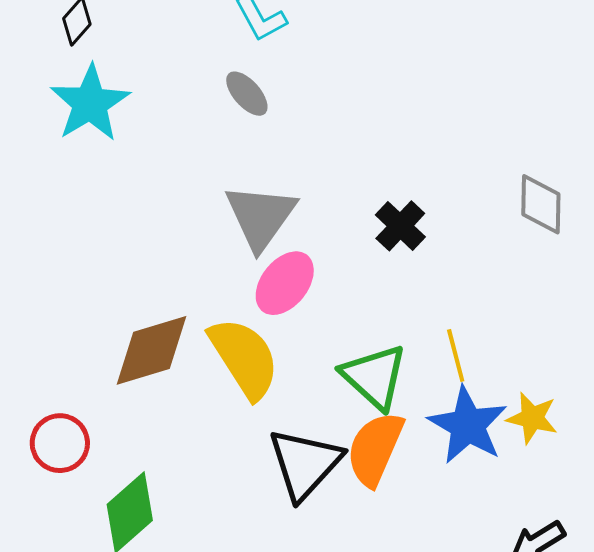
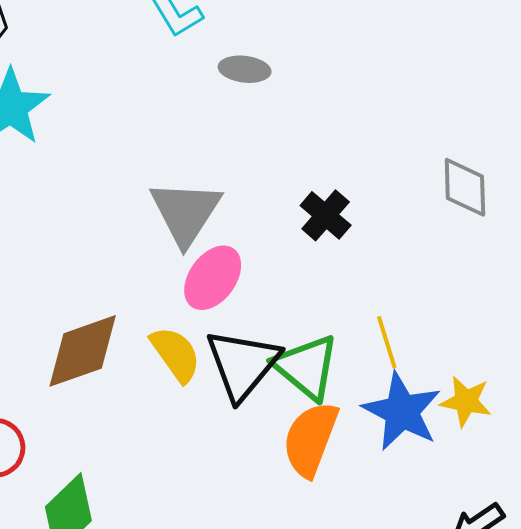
gray ellipse: (247, 94) -> (245, 69), moved, turned -39
yellow semicircle: (244, 358) -> (176, 354), size x0.7
black triangle: (305, 464) -> (242, 364), moved

